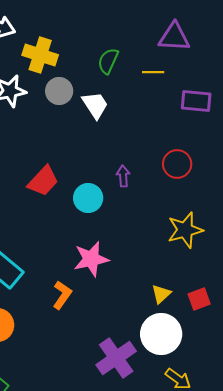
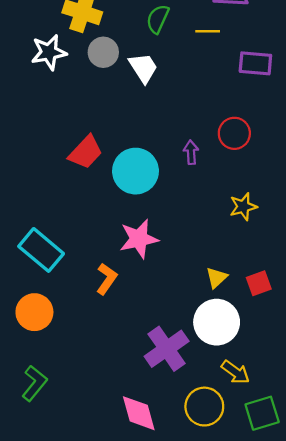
purple arrow: (123, 176) -> (191, 152), moved
cyan circle: (88, 198) -> (135, 171), size x1.4
yellow star: (185, 230) -> (243, 207), size x0.7

